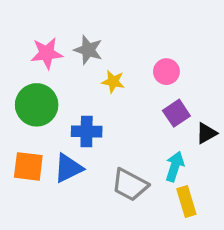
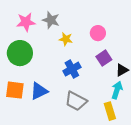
blue cross: (87, 131) -> (72, 69), moved, turned -30
cyan arrow: (175, 166) -> (117, 90), moved

